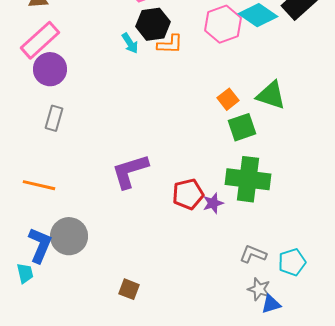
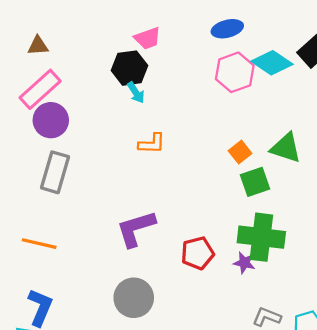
black hexagon: (153, 24) -> (129, 68), moved
orange L-shape: (170, 44) -> (152, 144), moved
gray rectangle: (54, 118) -> (55, 172), size x1.5
purple star: (213, 203) -> (244, 263), moved, turned 30
gray circle: (69, 236) -> (134, 298), moved

